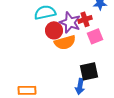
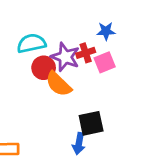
pink square: (95, 36) -> (105, 62), moved
orange semicircle: (65, 42) -> (58, 84), turned 60

